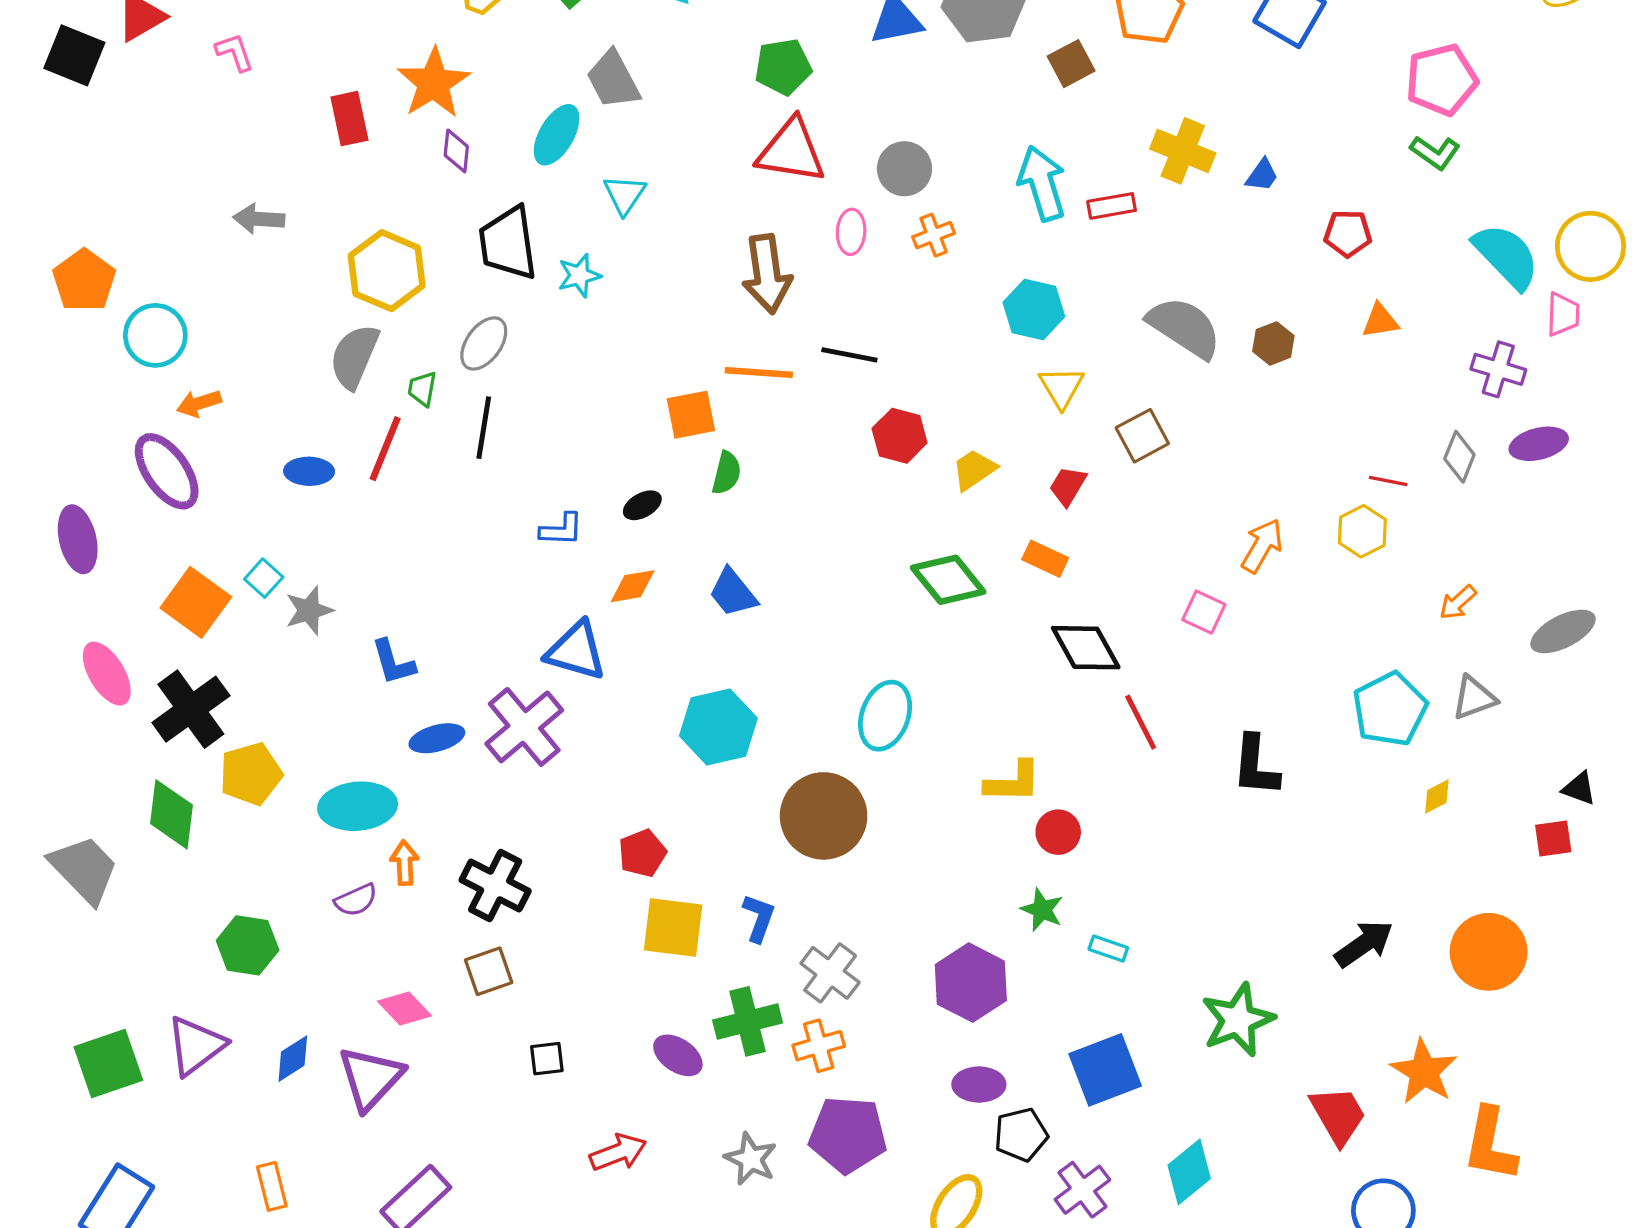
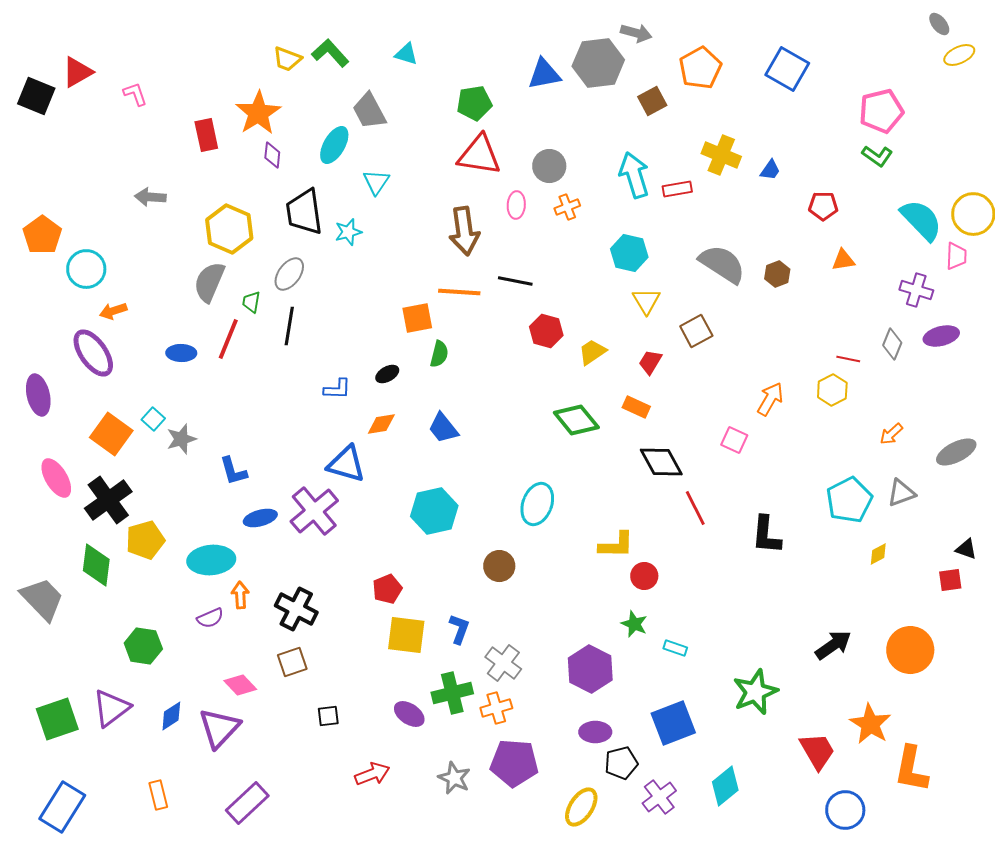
brown circle: (824, 816) -> (499, 566), size x0.6

